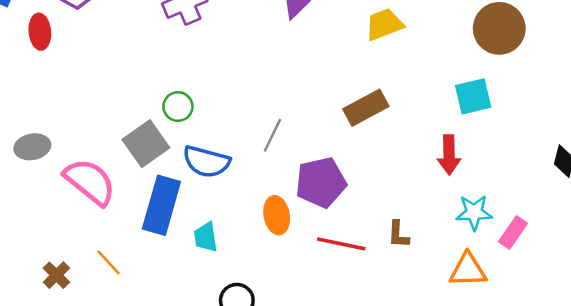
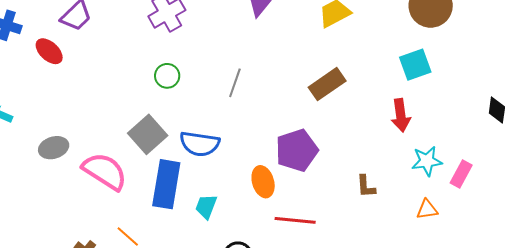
red ellipse: (40, 32) -> (49, 51), turned -36
green circle: (178, 107) -> (167, 76), moved
gray line: (272, 135) -> (235, 83), moved
cyan trapezoid: (206, 237) -> (206, 207), turned 36
red line: (341, 244) -> (295, 220), moved
orange triangle: (468, 270) -> (427, 210), size x0.7

